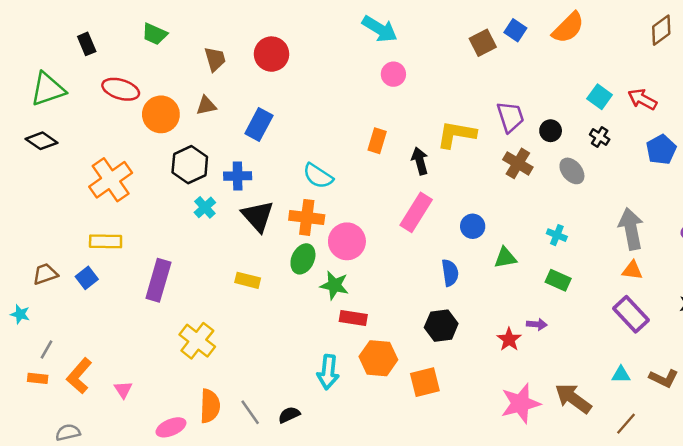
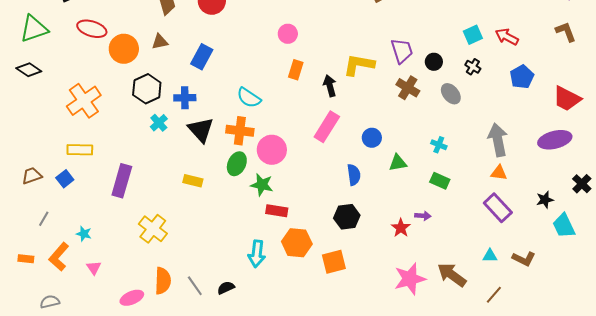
pink circle: (393, 74) -> (288, 34), moved
cyan square: (600, 97) -> (473, 35), turned 30
cyan star: (20, 314) -> (84, 234), moved
gray line: (47, 349) -> (44, 219), moved

